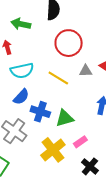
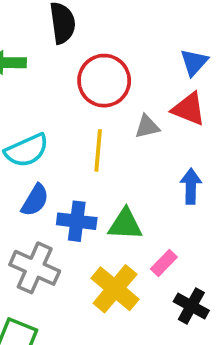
yellow line: (58, 78) -> (98, 150), turned 75
green triangle: (65, 118) -> (125, 224), turned 30

